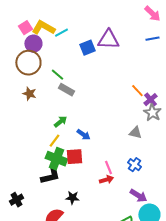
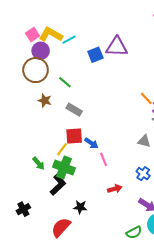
gray rectangle: (66, 90) -> (74, 110), moved
brown star: (29, 94) -> (45, 101), moved
green arrow: (60, 122) -> (39, 163), moved, turned 88
red square: (74, 157) -> (74, 136), moved
pink line: (108, 168) -> (104, 159), moved
black L-shape: (50, 176) -> (58, 185), turned -30

